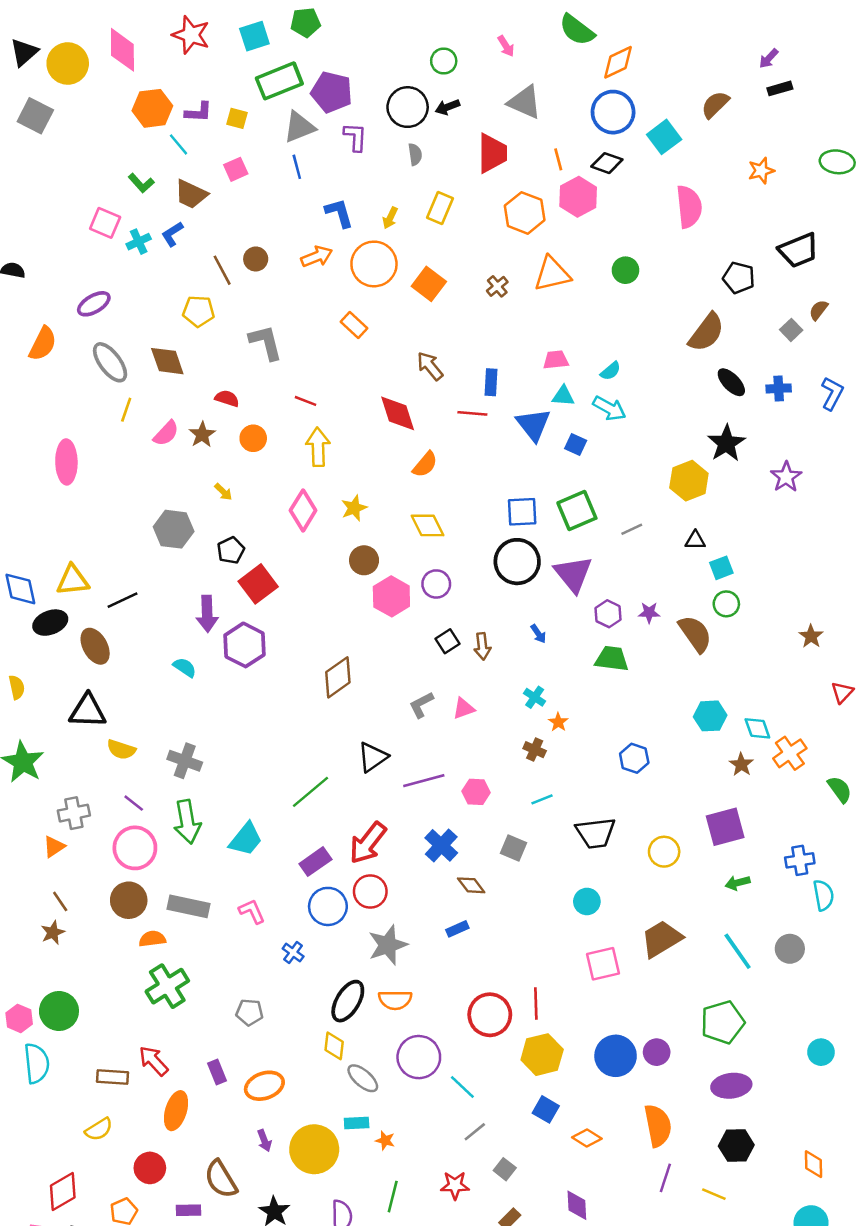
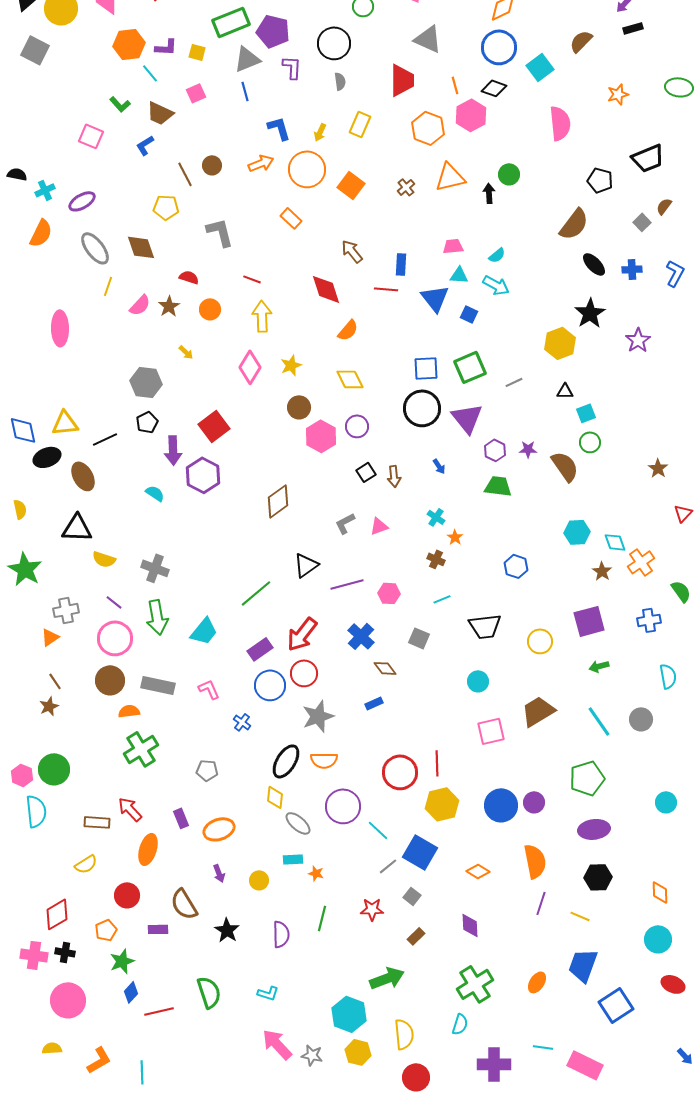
black arrow: (447, 107) -> (489, 193), moved, turned 108
cyan cross: (139, 242) -> (45, 190), moved
black pentagon: (231, 550) -> (147, 422), moved
blue cross: (800, 860) -> (649, 620), moved
blue square: (546, 1109) -> (420, 852), moved, size x1.6
yellow circle: (314, 1149) -> (259, 880), size x0.5

